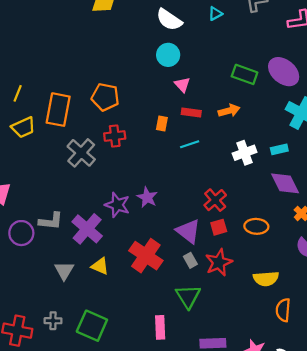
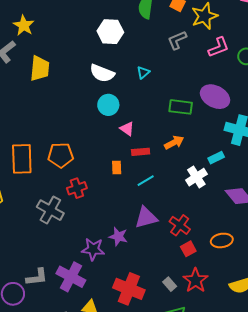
cyan triangle: (215, 14) -> (143, 72), moved
orange rectangle: (58, 110) -> (22, 159), moved
cyan rectangle: (279, 149) -> (216, 158), moved
purple triangle: (188, 231) -> (146, 218), moved, turned -40

